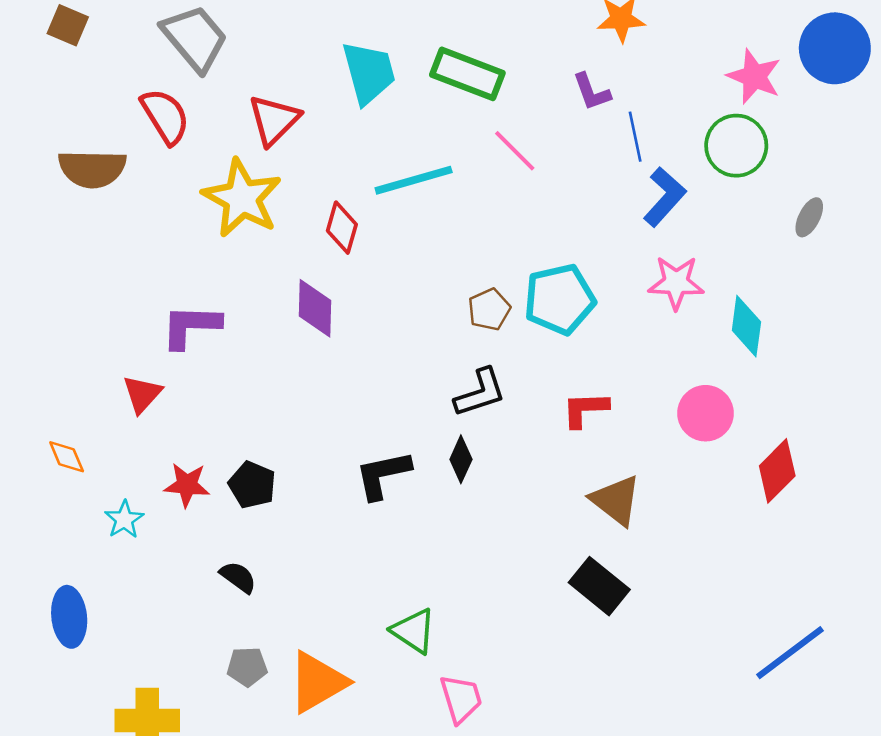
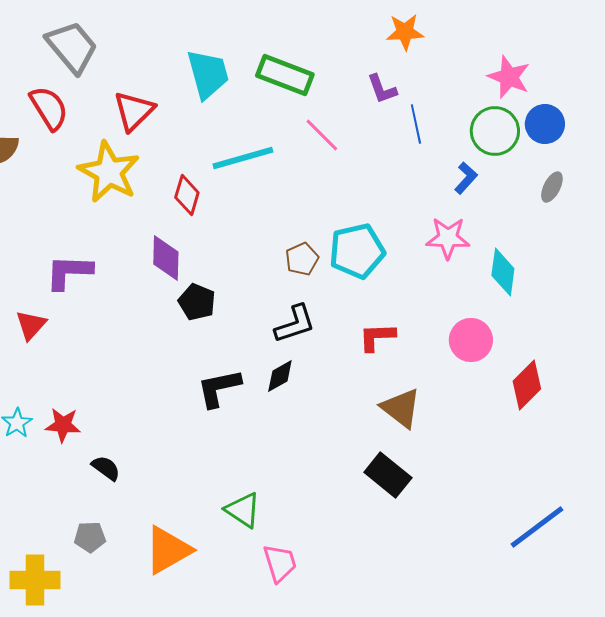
blue circle: (835, 48) -> (545, 124), moved, size x0.7
blue L-shape: (665, 197) -> (466, 178), moved, size x0.7
black diamond: (461, 459) -> (280, 376), turned 36
red star: (187, 485) -> (63, 425), moved
black pentagon: (252, 485) -> (197, 302), moved
gray pentagon: (247, 667) -> (90, 537), moved

